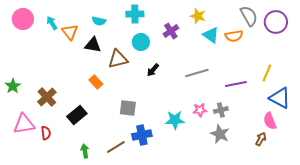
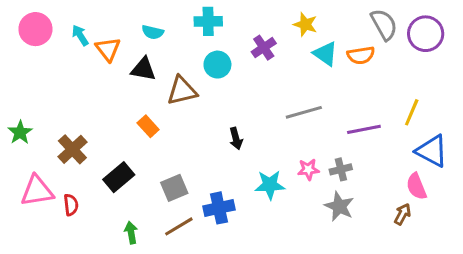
black arrow: (153, 70) -> (236, 139), moved, turned -56
gray square: (128, 108) -> (174, 188), moved, turned -30

